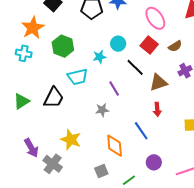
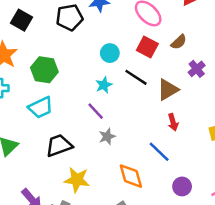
cyan star: (100, 57) -> (104, 85), moved
cyan trapezoid: (78, 77) -> (41, 108), moved
purple line: (114, 88) -> (96, 111), moved
black trapezoid: (54, 98) -> (59, 145), moved, turned -125

